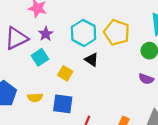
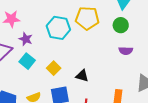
black triangle: (92, 60) -> (82, 76), moved
yellow square: (65, 73) -> (54, 68), turned 32

